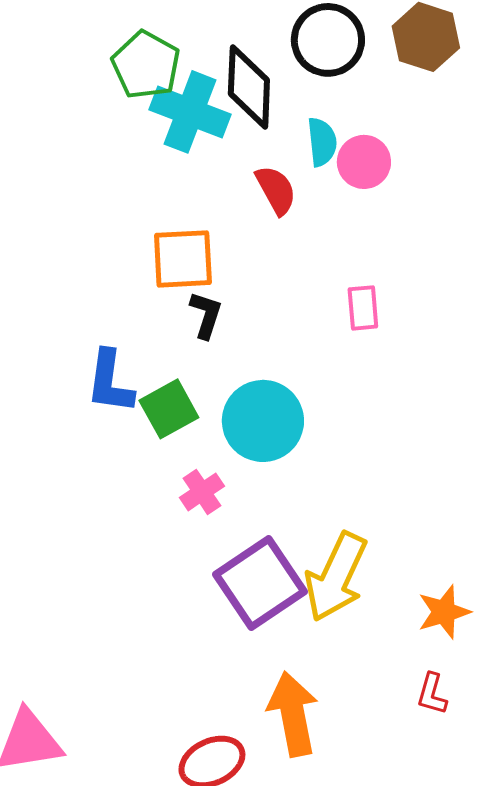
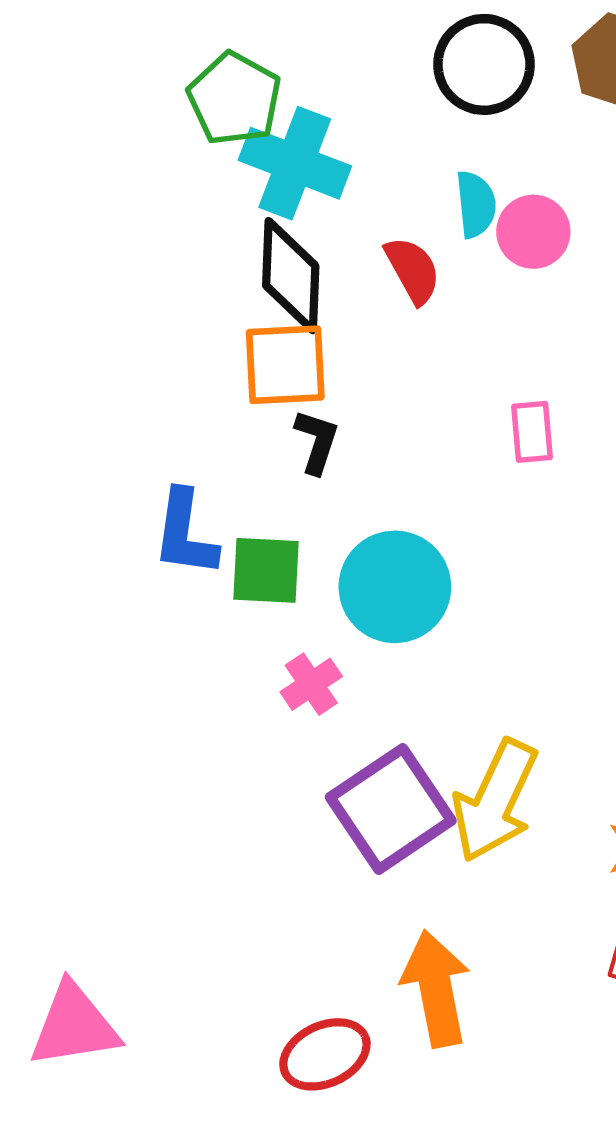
black diamond: (249, 87) -> (291, 276), moved
green square: (169, 409) -> (266, 570), turned 32

